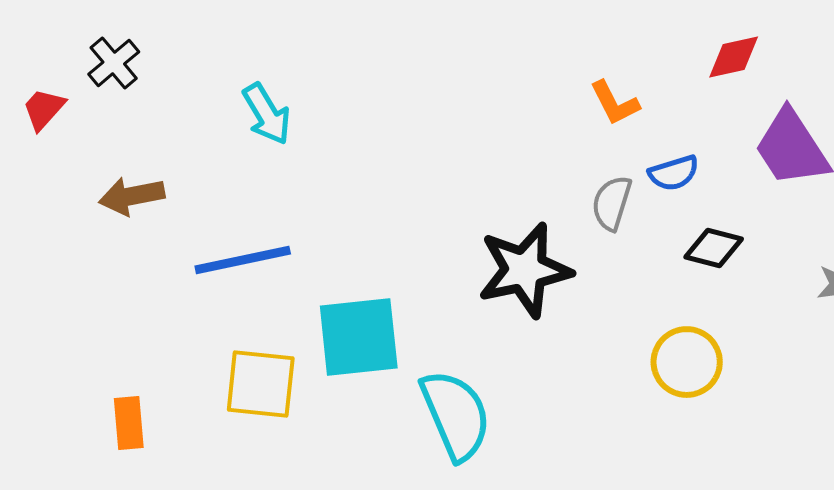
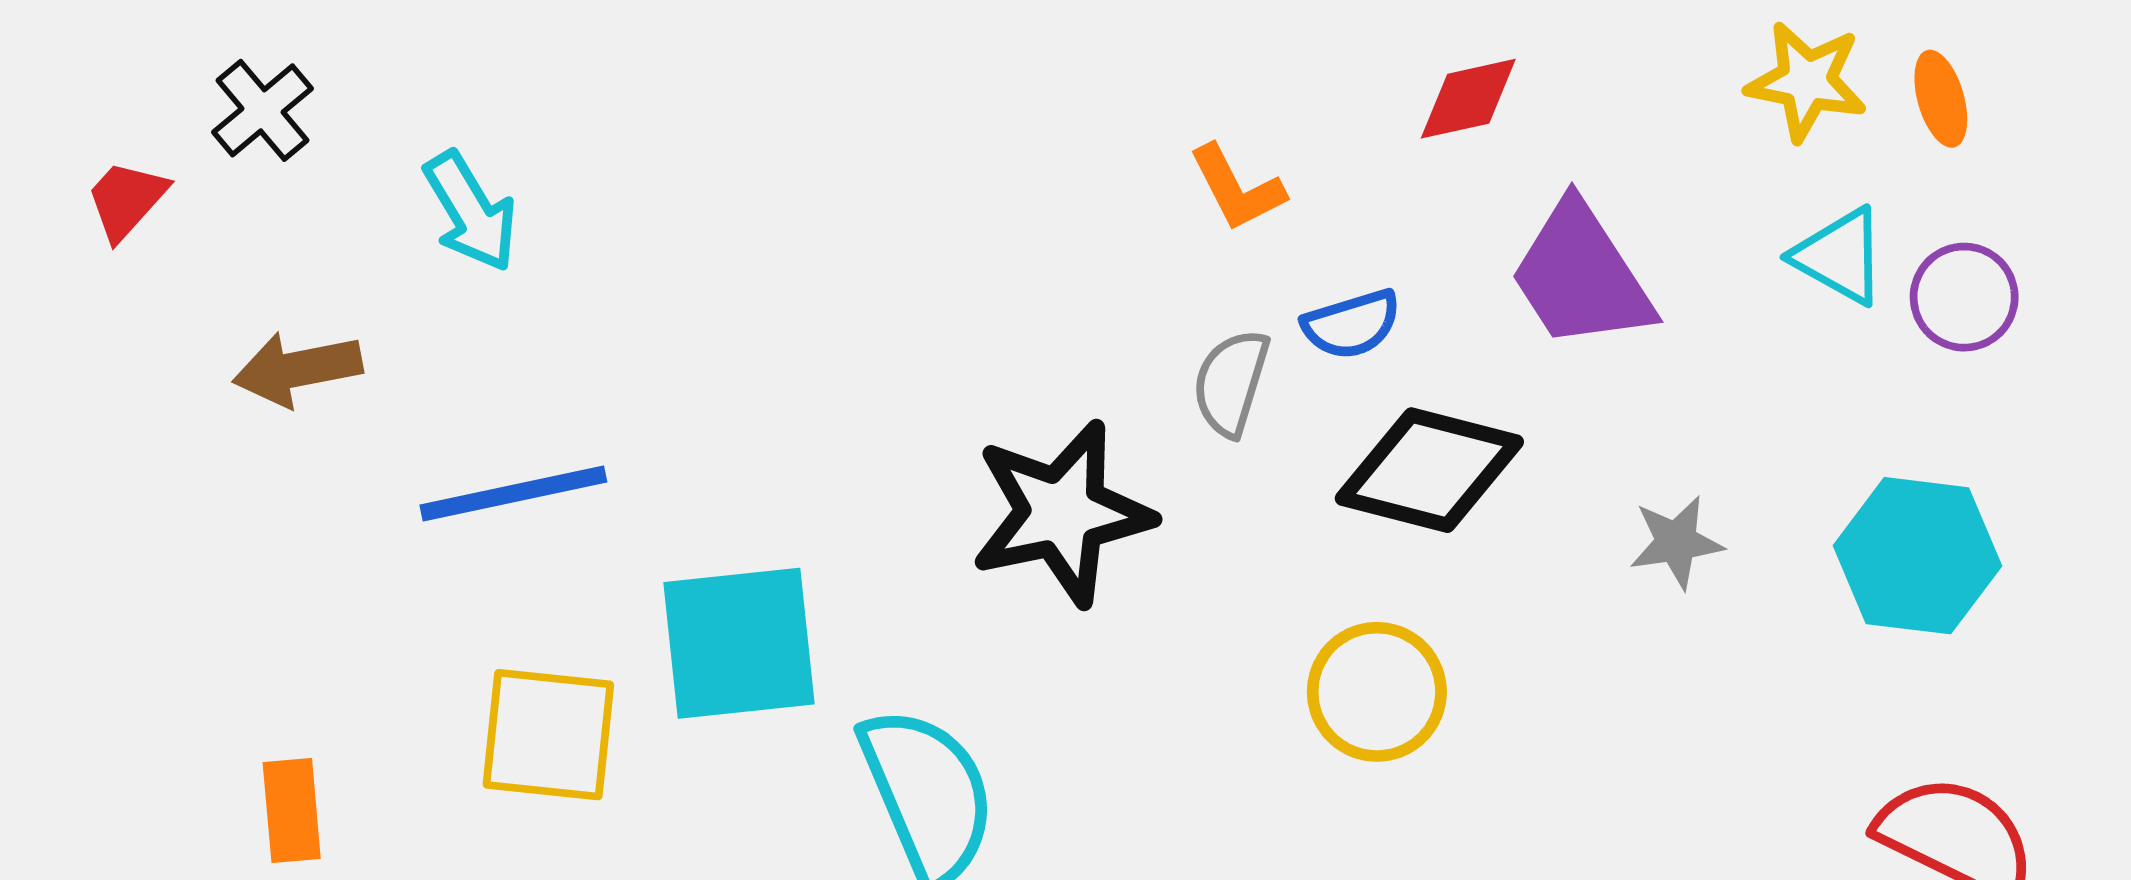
cyan arrow: (267, 114) -> (471, 212), moved
black diamond: (714, 248) -> (1429, 470), size x1.6

